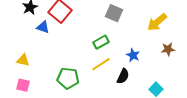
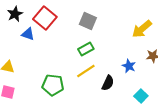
gray square: (114, 13) -> (88, 21), moved
blue star: (133, 55) -> (129, 66), moved

